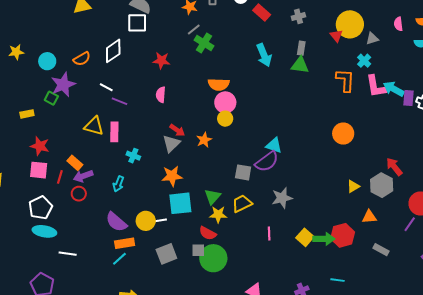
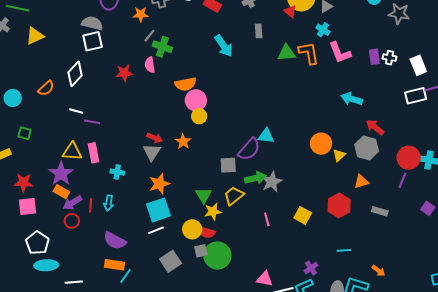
green triangle: (300, 65) -> (287, 53), moved
purple star: (63, 85) -> (61, 174), moved
cyan arrow: (394, 89) -> (352, 99), moved
pink semicircle: (161, 95) -> (150, 65), moved
orange circle: (343, 134) -> (321, 144), moved
cyan triangle: (274, 145) -> (266, 136), moved
red line: (60, 177) -> (91, 205), moved
cyan square: (180, 203) -> (158, 210), moved
yellow circle: (146, 221) -> (192, 229), moved
green arrow: (324, 239) -> (255, 178), moved
orange rectangle: (125, 243) -> (115, 265), moved, turned 30

